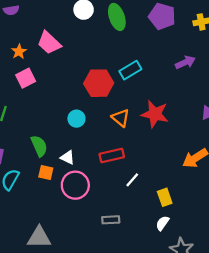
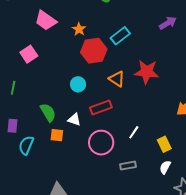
orange star: (19, 52) -> (79, 29), moved
red rectangle: (112, 156) -> (101, 108), moved
pink circle: (75, 185) -> (101, 143), moved
gray rectangle: (111, 220) -> (128, 166), moved

